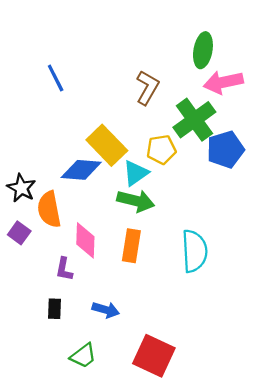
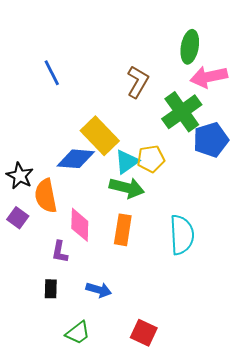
yellow pentagon: (161, 150) -> (151, 159), moved
red square: (154, 356) -> (144, 333), size x0.7

